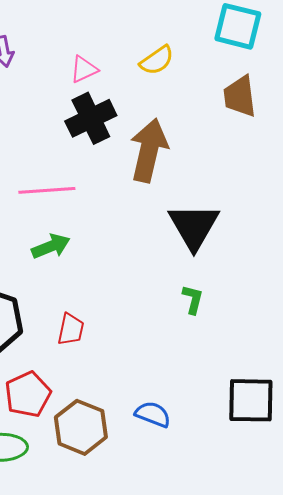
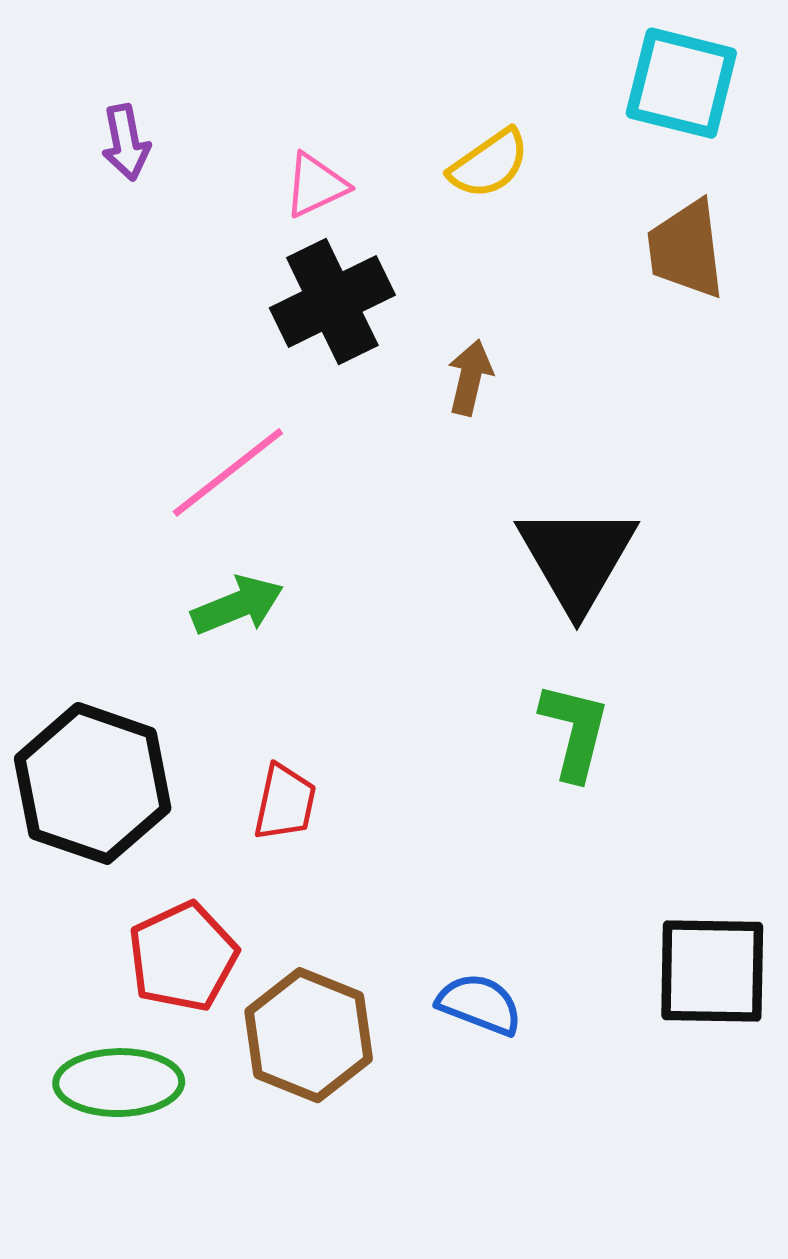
brown arrow: (149, 150) -> (470, 377), size x0.5
pink line: (47, 190) -> (228, 472), turned -34
green L-shape: (193, 299) -> (575, 731), size x1.4

